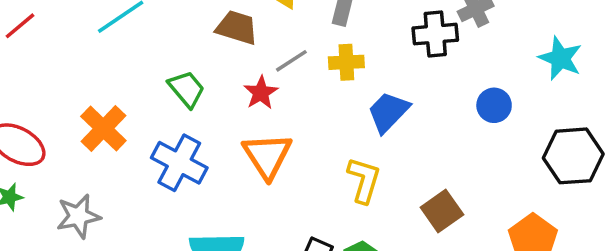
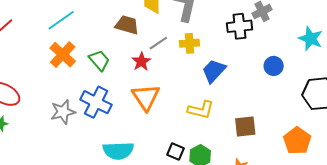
orange cross: (103, 129) -> (63, 55), moved
yellow L-shape: (364, 180) -> (201, 110), turned 88
brown square: (442, 211) -> (245, 126), turned 30
gray star: (78, 216) -> (63, 112), moved

